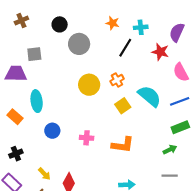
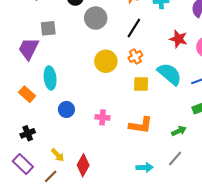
black line: (125, 48) -> (134, 28), moved
red star: (160, 52) -> (178, 39), moved
purple trapezoid: (16, 74) -> (28, 49), turned -65
yellow square: (123, 106) -> (141, 84), turned 35
green arrow: (170, 150) -> (179, 131), moved
gray line: (170, 176) -> (175, 158), moved, turned -49

